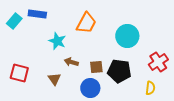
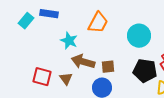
brown arrow: (71, 62) -> (83, 62), size x1.6
black pentagon: (119, 71) -> (145, 71), moved
red square: (19, 73) -> (42, 77), moved

